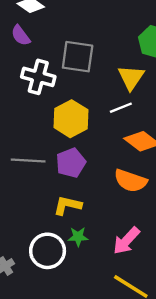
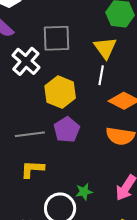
white cross: (38, 77) -> (26, 61), turned 36
white line: (121, 108) -> (101, 75), turned -48
yellow L-shape: (67, 205) -> (32, 169), moved

